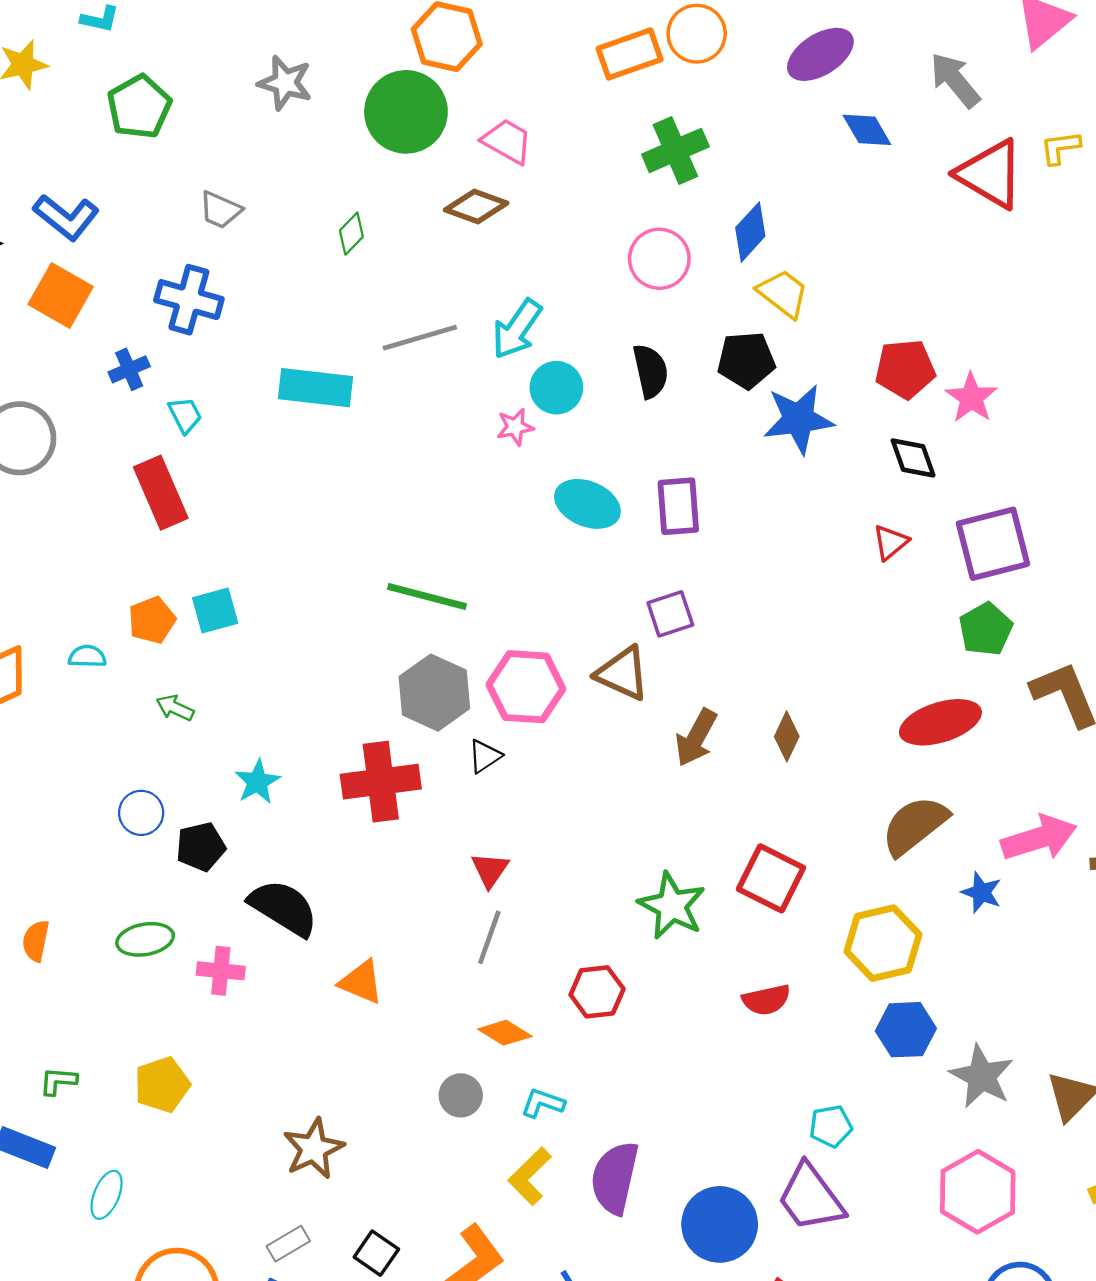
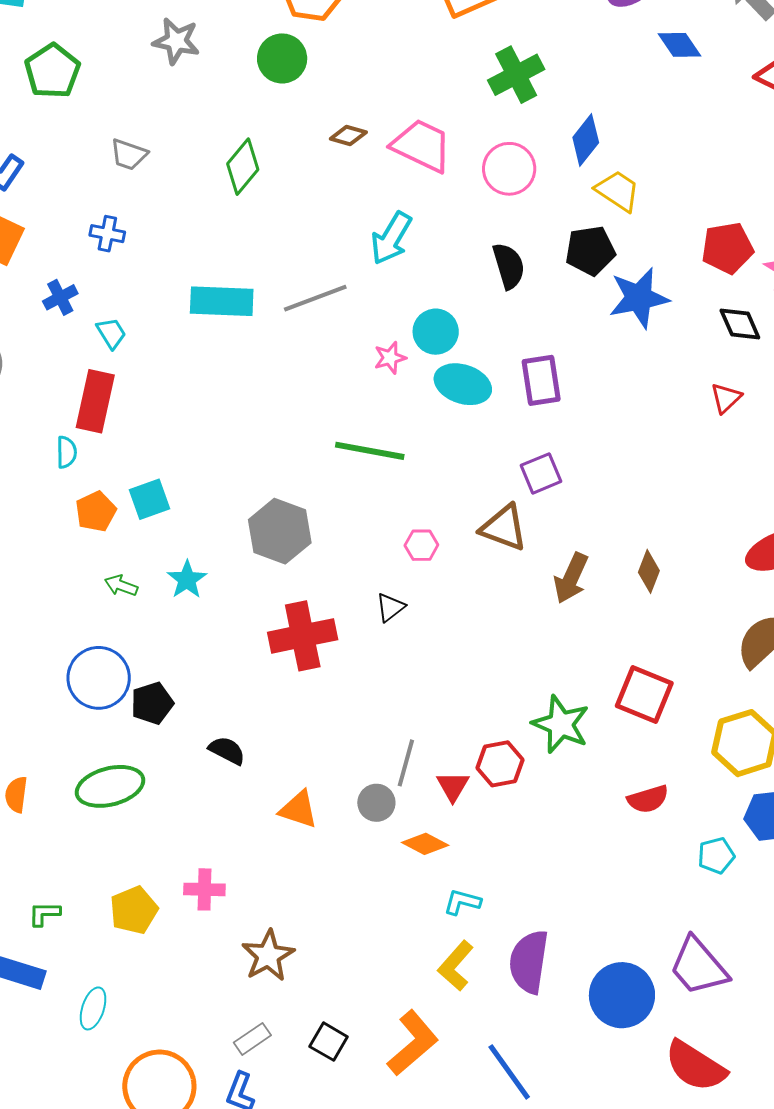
green circle: (406, 112) -> (282, 58), size x0.7
pink trapezoid: (507, 141) -> (422, 146), moved, size x1.4
brown diamond: (476, 207) -> (348, 135), size x0.7
green diamond: (351, 234) -> (243, 167), size x1.5
blue cross: (189, 300) -> (107, 234), size x0.6
gray line: (420, 338) -> (315, 298), moved
cyan circle: (556, 388) -> (436, 332), moved
pink star: (515, 427) -> (390, 358), moved
red rectangle: (161, 493) -> (95, 401), turned 40
green line: (427, 597) -> (370, 451), moved
cyan semicircle: (87, 656) -> (67, 452), moved, turned 92
pink hexagon: (526, 687) -> (421, 545), size x0.5
gray hexagon: (434, 693) -> (280, 531), moved
cyan star: (257, 782) -> (187, 580), moved
blue circle: (141, 813) -> (99, 678), size x1.6
red triangle: (490, 870) -> (453, 786), moved
black semicircle: (283, 908) -> (227, 751), size x0.6
green ellipse: (145, 939) -> (110, 786), size x1.4
pink cross: (221, 971) -> (204, 889), moved
red hexagon: (597, 992) -> (500, 764), moved
gray circle: (461, 1095) -> (376, 803), moved
cyan pentagon: (831, 1126) -> (716, 856), moved

